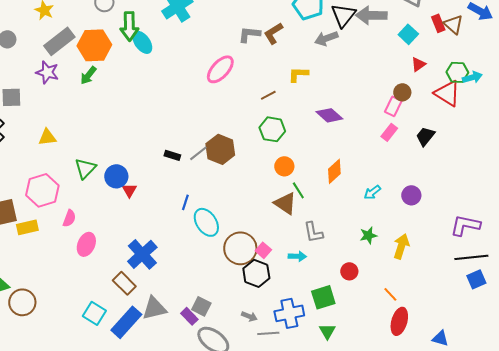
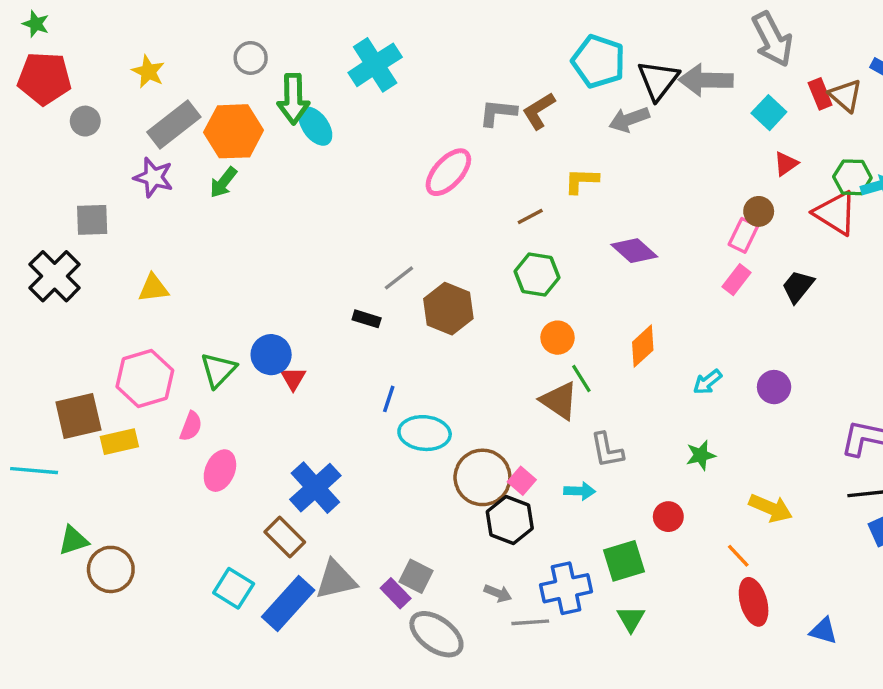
gray line: (198, 153) -> (399, 278), moved
green triangle: (85, 168) -> (218, 370), moved
cyan ellipse: (206, 222) -> (425, 433), turned -52
yellow arrow: (401, 246) -> (771, 508), moved, turned 95
red ellipse: (399, 321) -> (754, 602), turned -32

